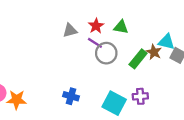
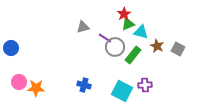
red star: (96, 26) -> (124, 14), moved
green triangle: (121, 27) -> (128, 24), turned -32
cyan triangle: (166, 42) -> (141, 32), moved
green rectangle: (138, 59) -> (133, 55), moved

